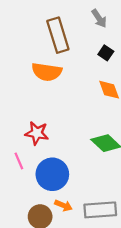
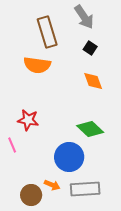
gray arrow: (99, 18) -> (84, 17), size x1.4
blue circle: (52, 174) -> (69, 157), moved

